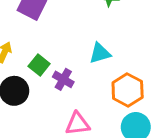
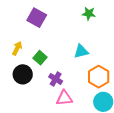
purple cross: (63, 79) -> (56, 79), moved

